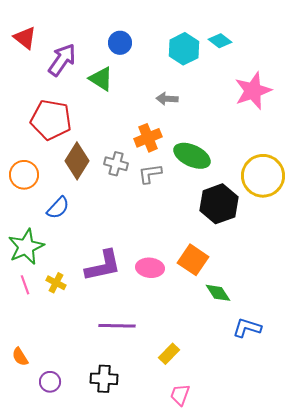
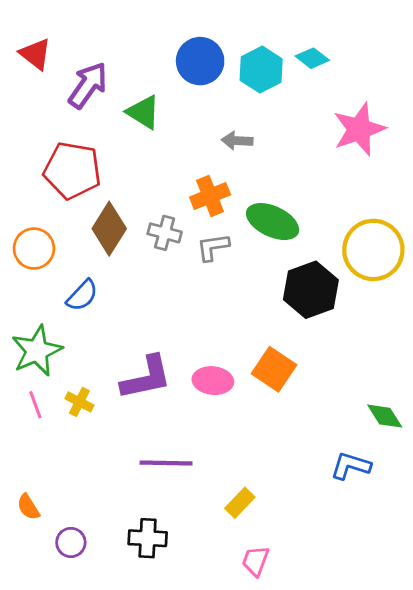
blue circle: (120, 43) -> (200, 61), moved, size x1.4
green diamond: (218, 293) -> (385, 416), moved

